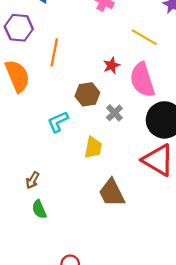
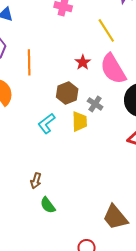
yellow line: (144, 37) -> (106, 30), turned 40
yellow trapezoid: (93, 148) -> (80, 121), moved
brown trapezoid: (112, 193) -> (115, 217), moved

